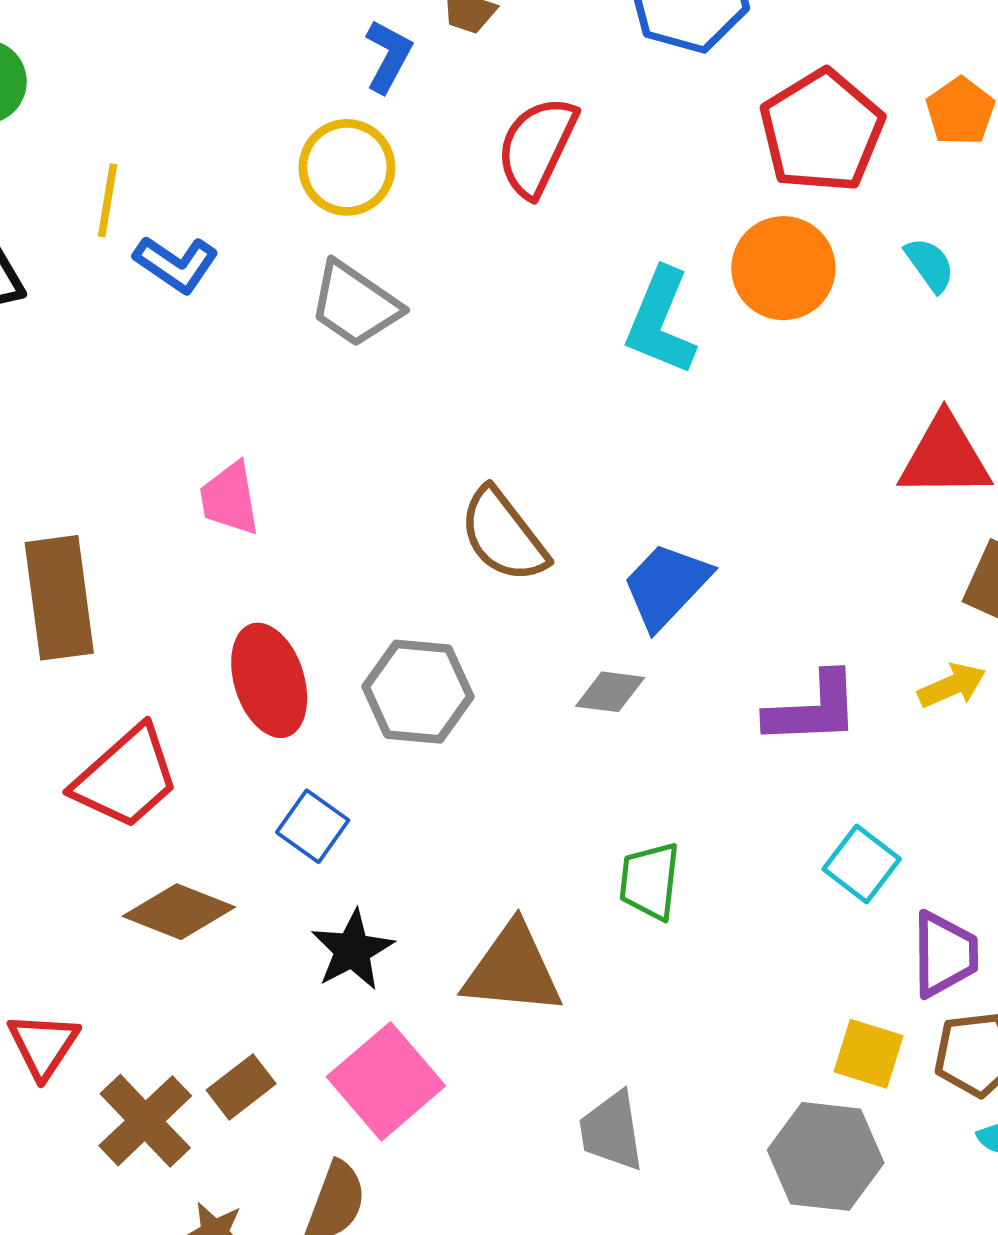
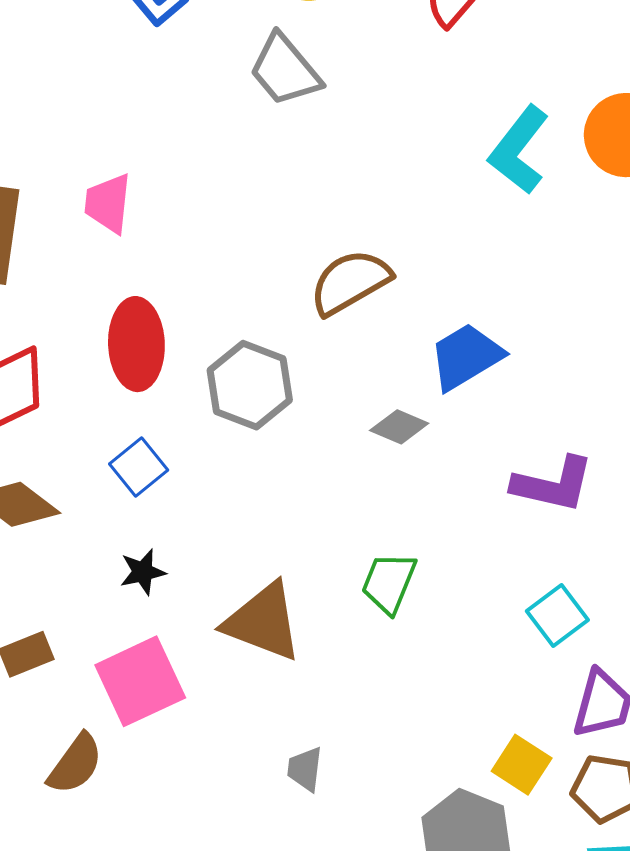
pink trapezoid: (230, 499) -> (108, 203), moved
brown semicircle: (503, 535) -> (350, 282), turned 82
black star: (352, 950) -> (143, 572), size x0.7
gray trapezoid: (612, 1131) -> (305, 769), size x0.7

